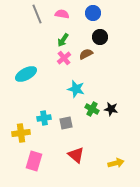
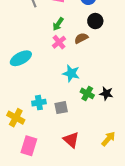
yellow cross: (21, 133) -> (16, 118), turned 36
yellow arrow: (116, 163) -> (108, 139), moved, turned -35

